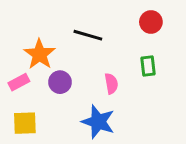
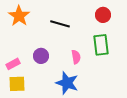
orange star: (39, 54) -> (19, 16), moved
green rectangle: (148, 66) -> (101, 45), size x1.5
pink rectangle: (19, 82) -> (13, 64), moved

